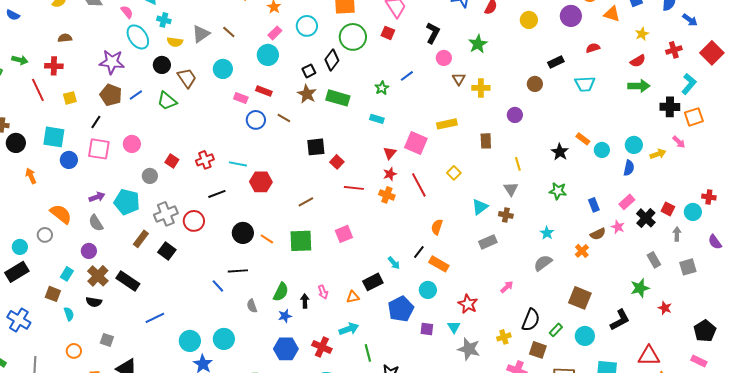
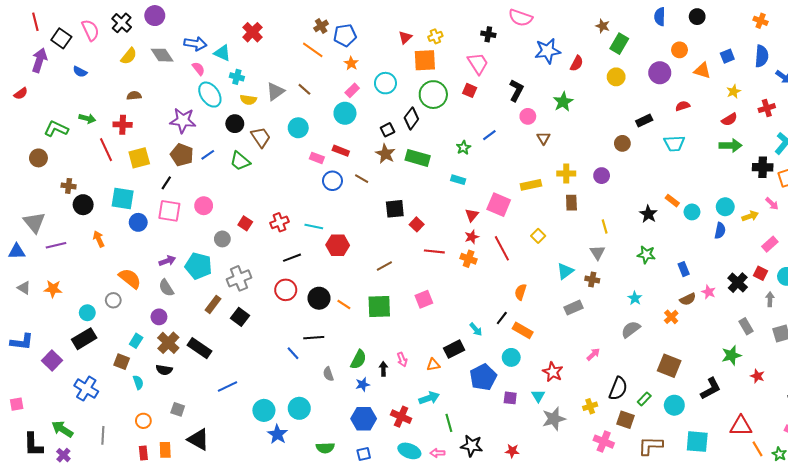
yellow cross: (481, 88) -> (566, 174), moved
yellow square: (70, 98) -> (139, 158), size x1.5
pink rectangle: (627, 202) -> (770, 244), moved
red circle: (194, 221) -> (286, 290), moved
gray star: (469, 349) -> (554, 419), turned -30

